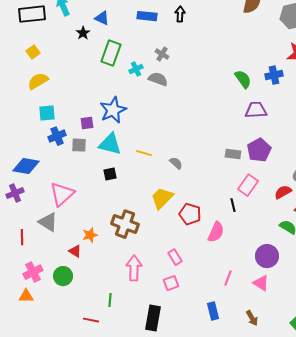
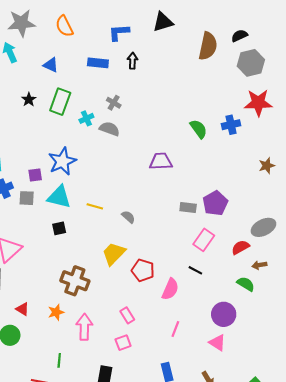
black star: (83, 33) -> (29, 100), moved
purple trapezoid: (256, 110) -> (161, 161), moved
black line: (233, 205) -> (195, 270), moved, turned -48
orange star: (90, 235) -> (56, 312), moved
pink line: (228, 278) -> (175, 329), moved

